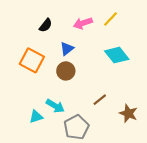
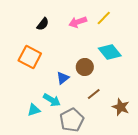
blue triangle: (67, 49) -> (63, 78), moved
brown circle: (66, 71) -> (85, 67), moved

